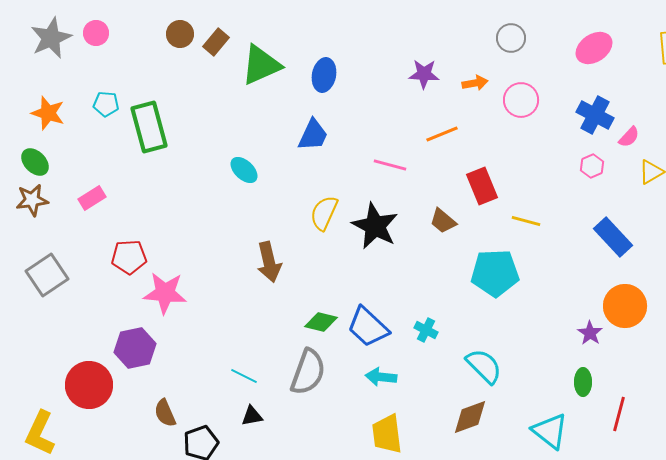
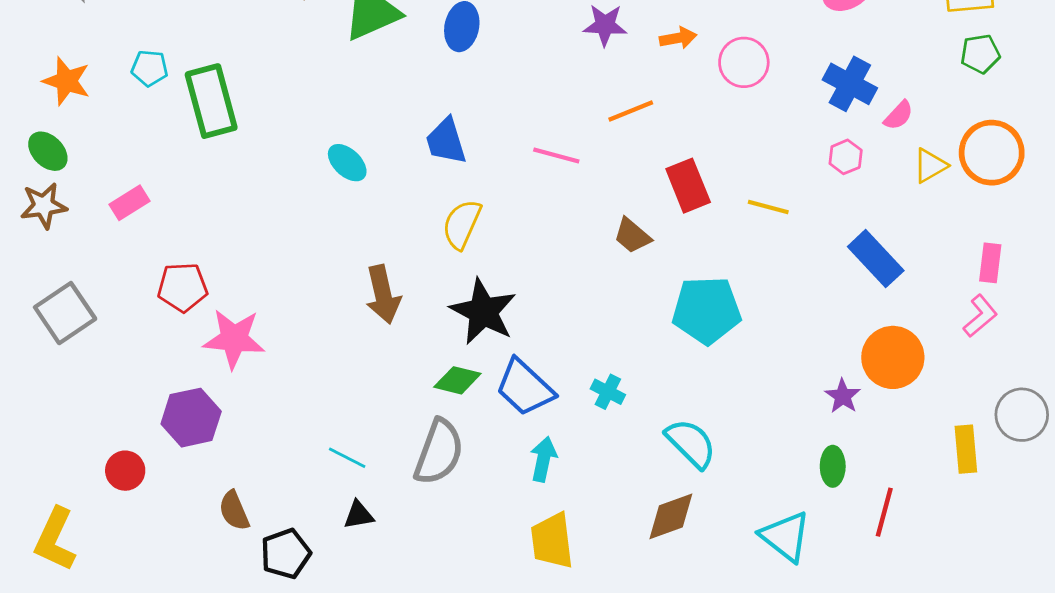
blue trapezoid: (313, 135) -> (446, 141), moved, turned 138
yellow line: (526, 221) -> (768, 207), moved
black star: (375, 226) -> (483, 312), moved
cyan arrow: (381, 377) -> (543, 459), turned 96
red circle: (89, 385) -> (125, 471), size x0.6

